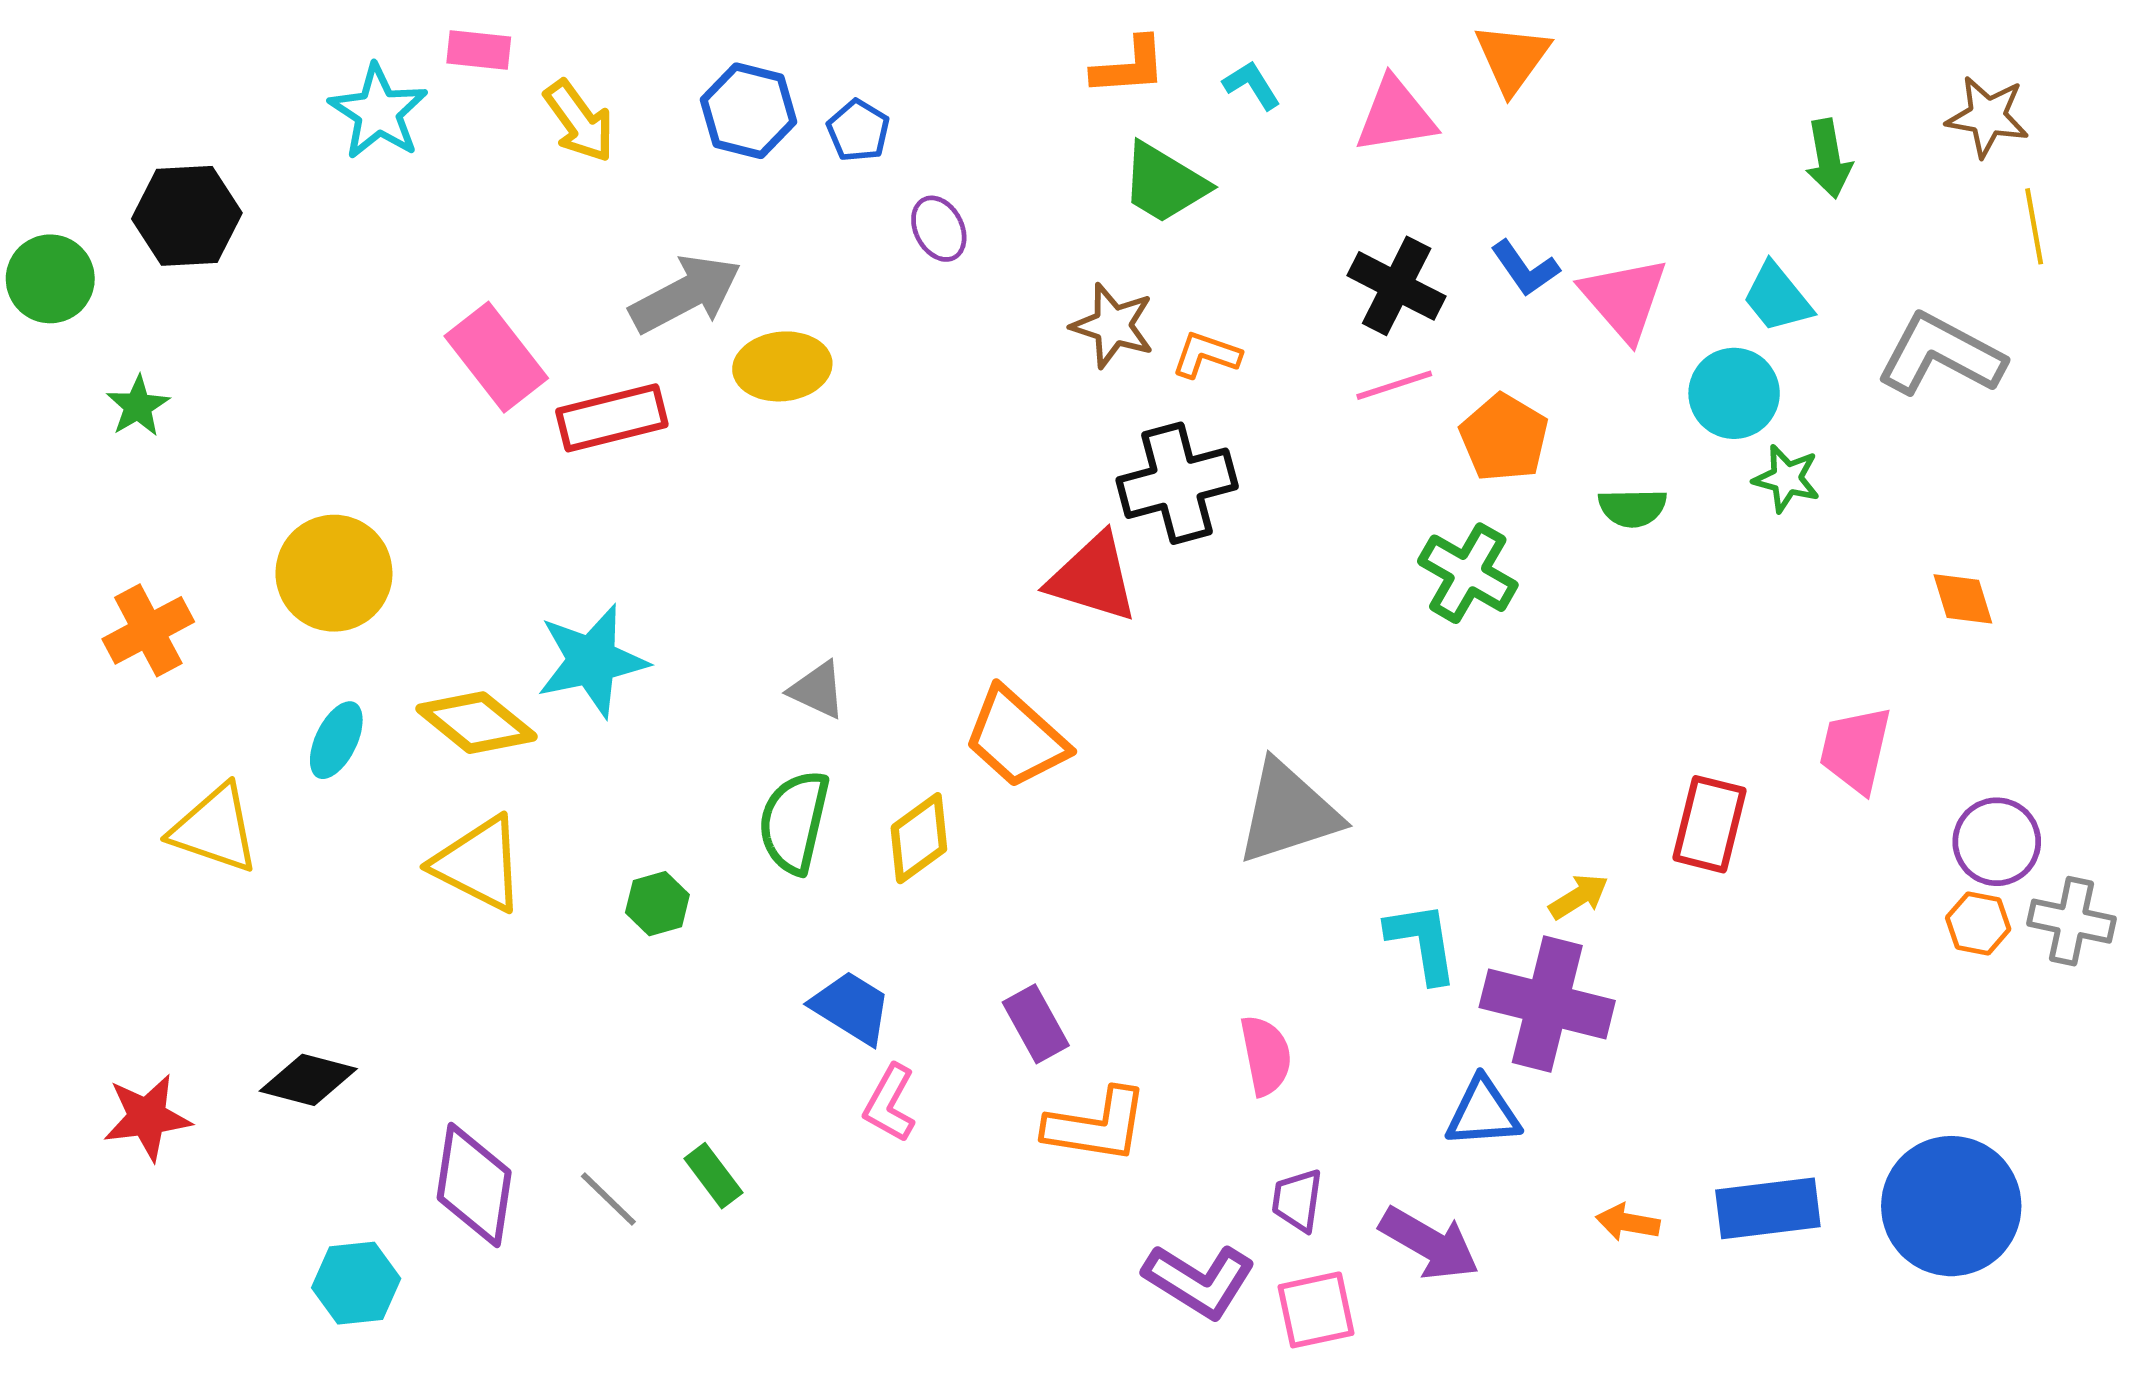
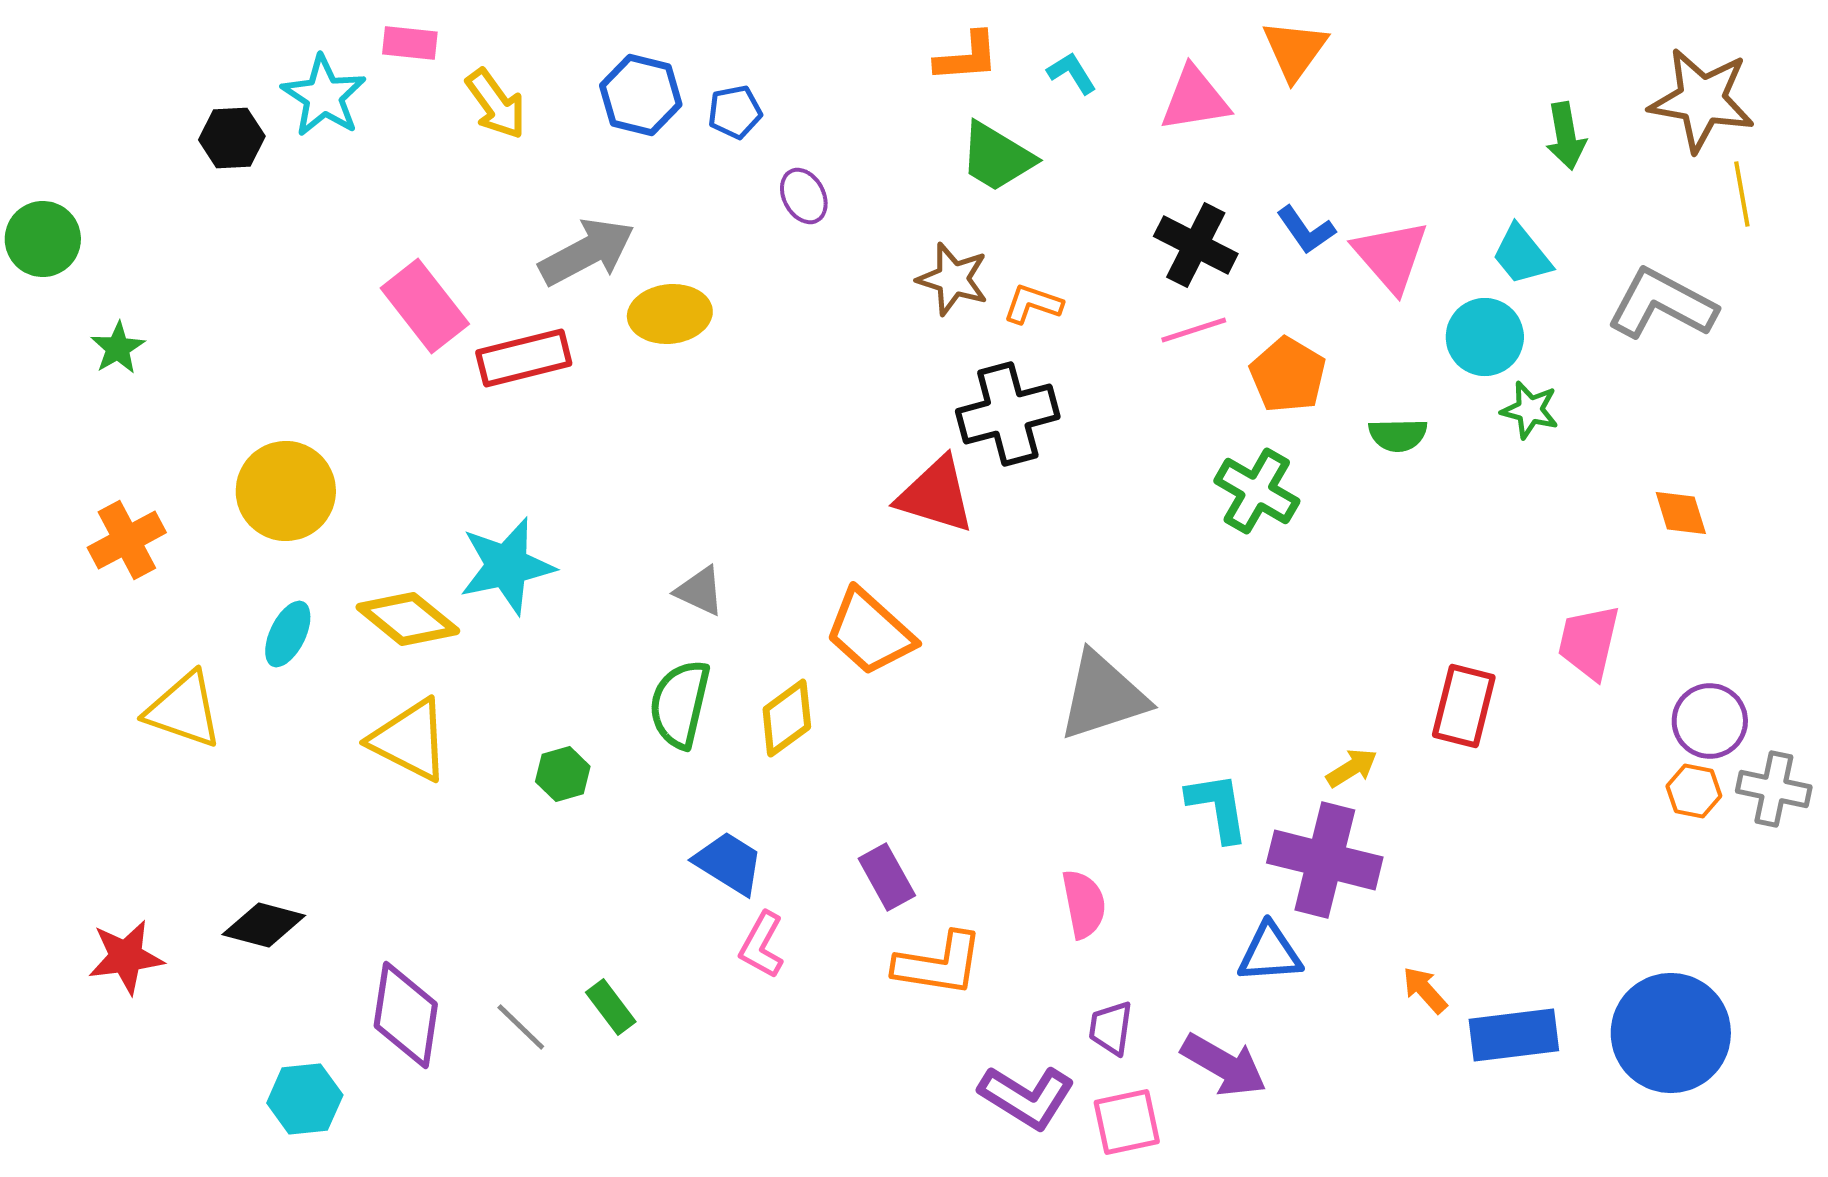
brown star: (1987, 117) -> (1702, 100), size x1.5
blue pentagon: (858, 131) -> (735, 112), turned 30
black hexagon: (187, 216) -> (232, 138), moved, size x0.7
orange arrow: (1628, 1222) -> (1425, 990), moved, turned 38

